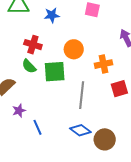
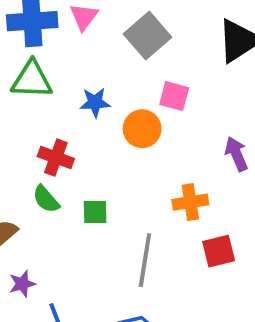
orange circle: (74, 49) -> (142, 129), moved
green square: (55, 72) -> (95, 212), size x0.6

